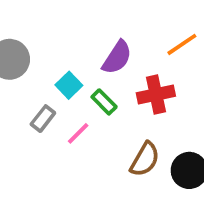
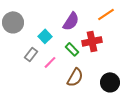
green rectangle: (104, 102) -> (72, 49), moved
brown semicircle: (145, 159) -> (75, 77), moved

